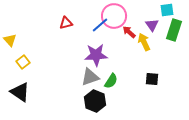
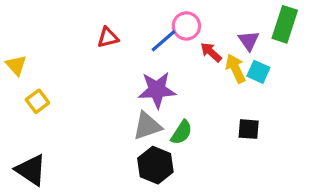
cyan square: (167, 10) -> (258, 72), moved, turned 32
pink circle: (114, 16) -> (186, 26), size x0.7
green rectangle: (174, 30) -> (285, 24), moved
black triangle: (20, 92) -> (31, 170), moved

